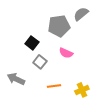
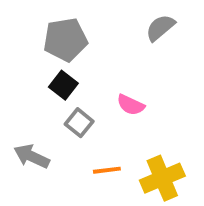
gray pentagon: (59, 26) -> (65, 40), moved
yellow cross: (82, 90) -> (162, 178), size x1.5

